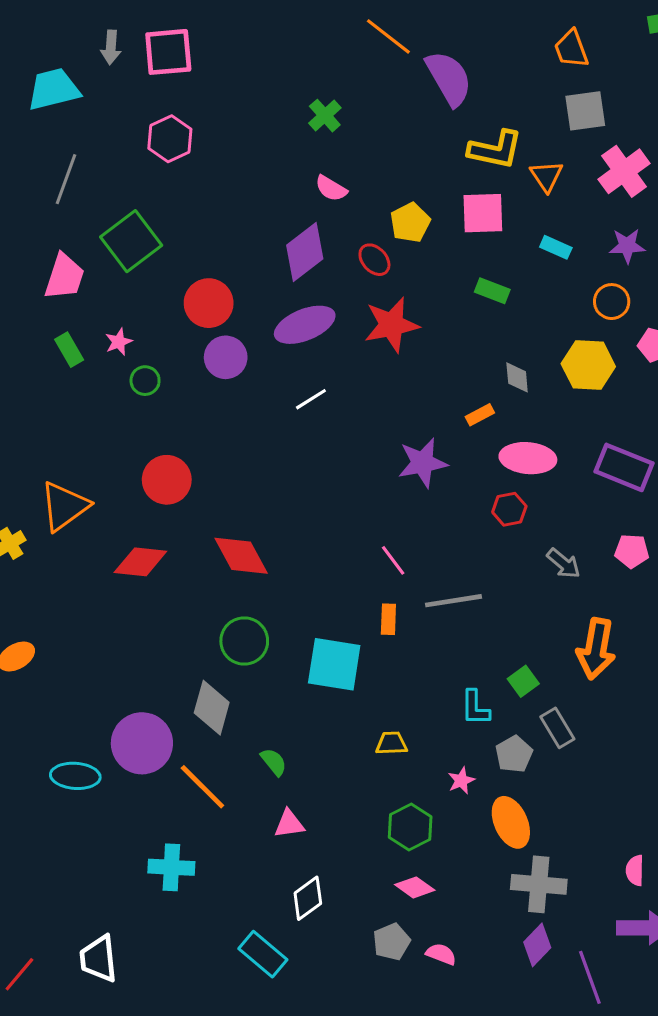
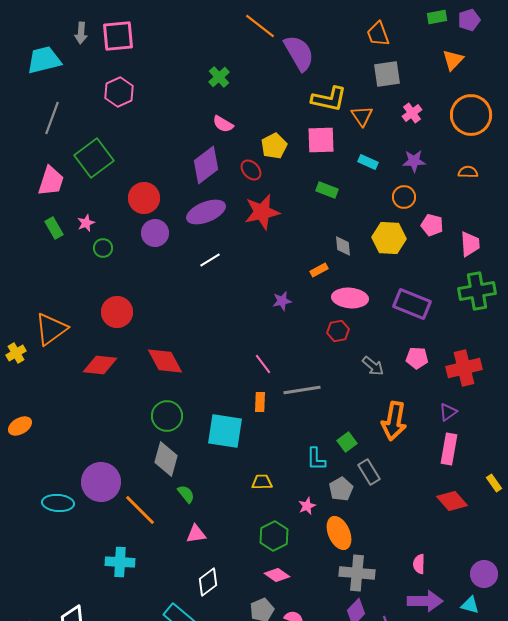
pink cross: (624, 171) -> (412, 113), size x0.6
purple star: (423, 463) -> (282, 301), size x0.6
gray diamond: (212, 708) -> (166, 459), moved

